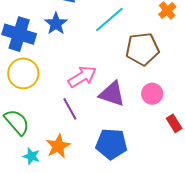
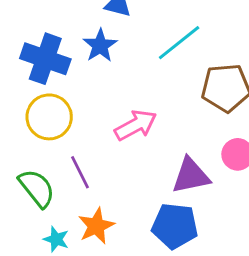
purple triangle: (112, 94) -> (191, 176), moved, turned -32
purple line: (70, 109) -> (80, 172), moved

